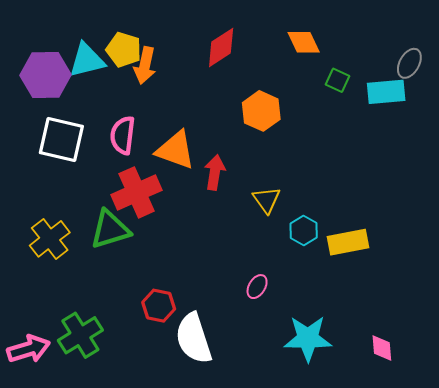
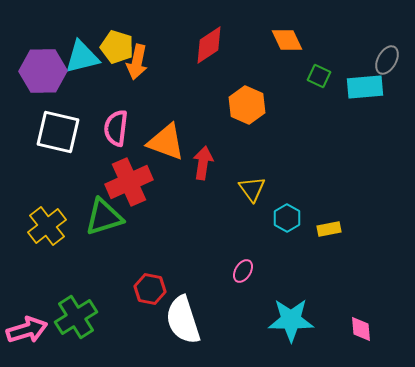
yellow rectangle: (348, 242) -> (329, 229), size x0.6

